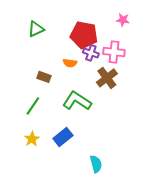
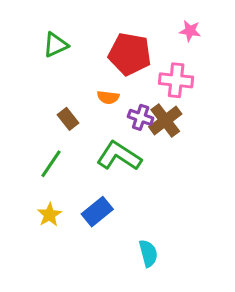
purple cross: (91, 53) -> (141, 117), moved
brown rectangle: (44, 77) -> (68, 119), turned 32

